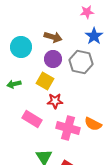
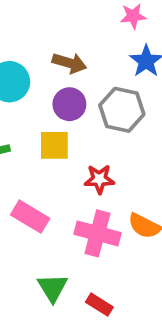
yellow square: (45, 81) -> (54, 145), turned -30
red star: (55, 101) -> (99, 179), moved

